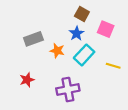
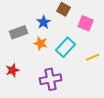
blue star: (77, 33) -> (44, 22), moved
yellow line: (113, 66) -> (93, 57), turned -40

